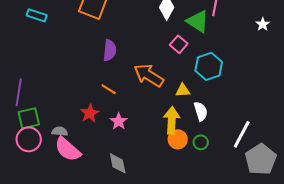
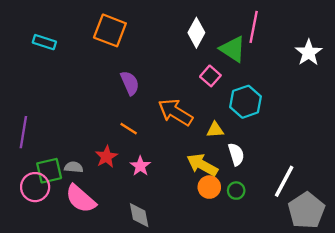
white star: (263, 24) -> (309, 53), size x1.6
purple semicircle: (110, 50) -> (130, 83), turned -30
green square: (29, 118) -> (49, 171), moved
yellow arrow: (172, 120) -> (202, 165), turned -64
gray semicircle: (60, 131) -> (74, 167), moved

